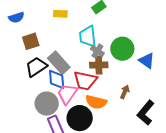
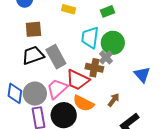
green circle: (122, 49) -> (113, 43), moved
gray cross: (97, 51) -> (106, 57), moved
blue diamond: (57, 79) -> (15, 93), moved

